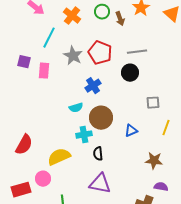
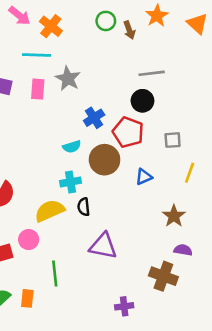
orange cross: (72, 16) -> (51, 26), moved
cyan line: (49, 38) -> (36, 55), turned 65
red pentagon: (100, 53) -> (128, 132), moved
pink rectangle: (44, 71) -> (38, 89), moved
cyan cross: (84, 135) -> (70, 182), moved
black semicircle: (98, 154) -> (84, 207), moved
brown star: (154, 161) -> (174, 216), turned 30

